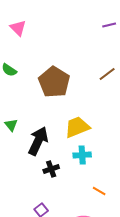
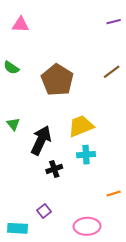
pink triangle: (18, 28) -> (20, 25), turned -42
orange line: (99, 191) -> (114, 194), moved, turned -48

